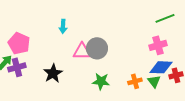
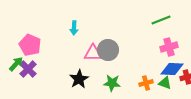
green line: (165, 18) -> (161, 20), moved
purple cross: (17, 67) -> (28, 69), turned -30
black star: (53, 73) -> (79, 79), moved
green triangle: (154, 81) -> (165, 83), turned -32

